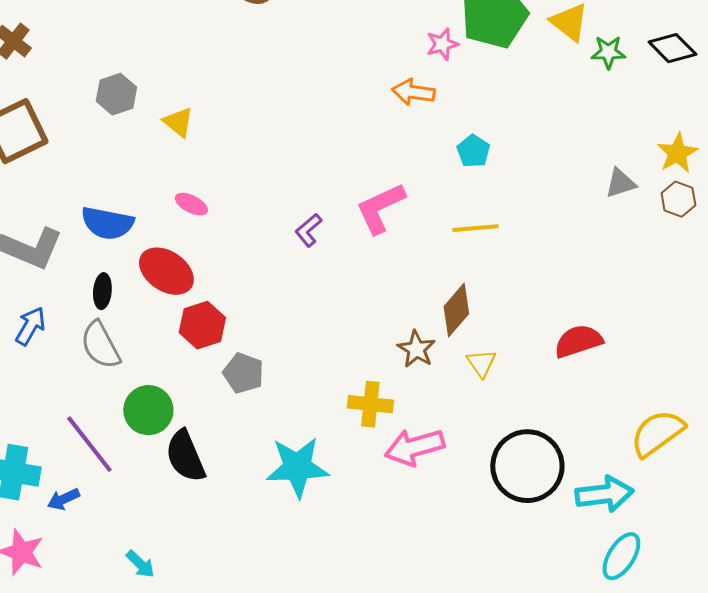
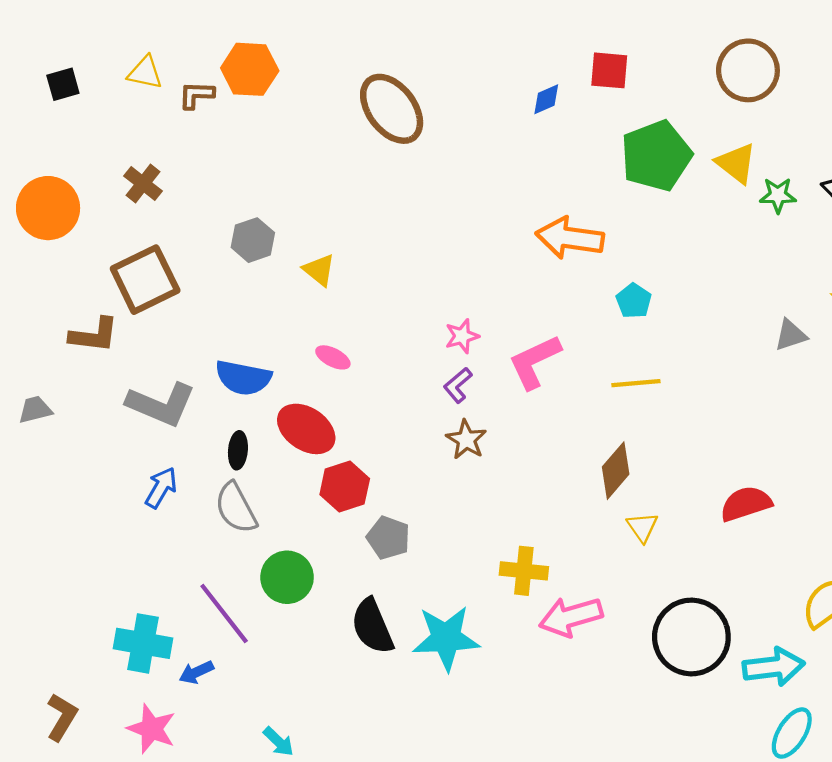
pink star: (442, 44) -> (462, 336), moved
orange arrow: (413, 92) -> (570, 238), size x1.5
brown star: (416, 349) -> (466, 440), moved
black semicircle: (185, 456) -> (372, 626), moved

